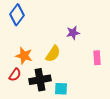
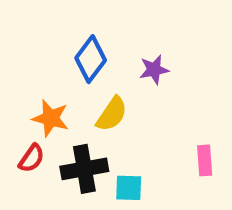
blue diamond: (17, 15) -> (91, 59), moved
pink rectangle: (97, 58) -> (205, 160), moved

